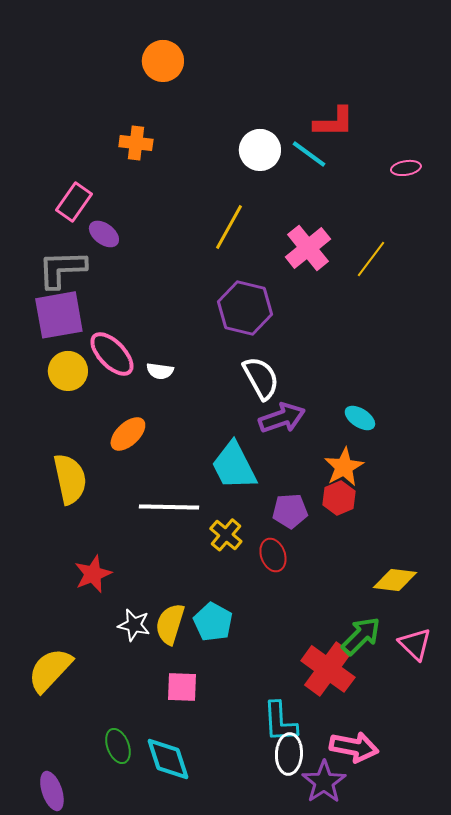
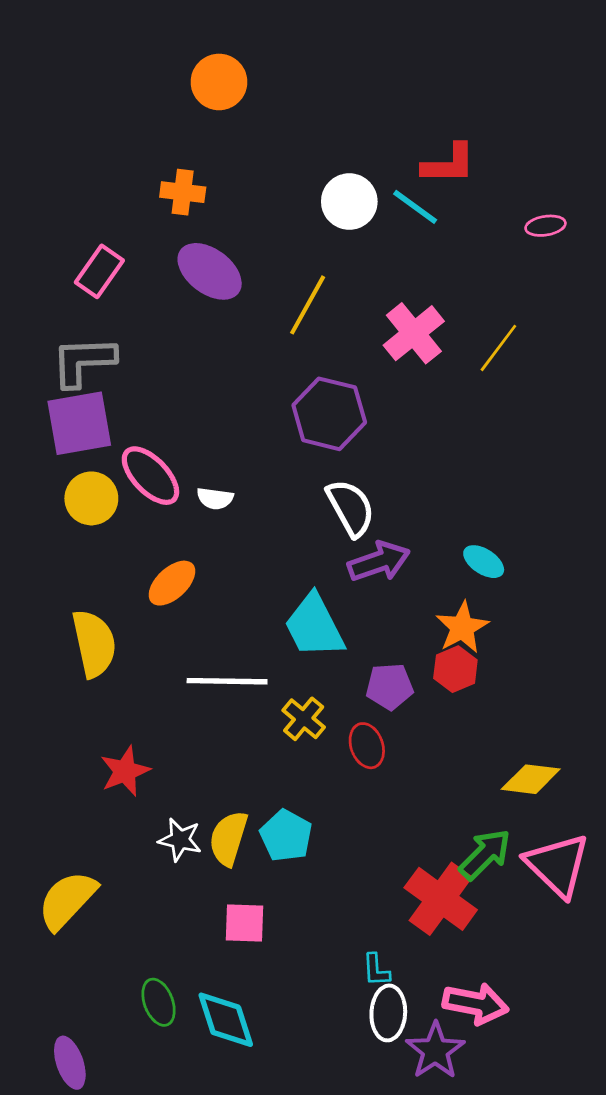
purple ellipse: (104, 234) -> (210, 271), moved, size x1.6
pink triangle: (415, 644) -> (558, 865), size x1.5
cyan L-shape: (280, 722) -> (376, 970), size x0.6

